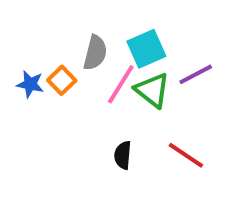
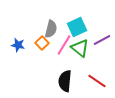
orange square: (62, 80) -> (42, 43), moved
black semicircle: (123, 155) -> (65, 81), size x1.5

